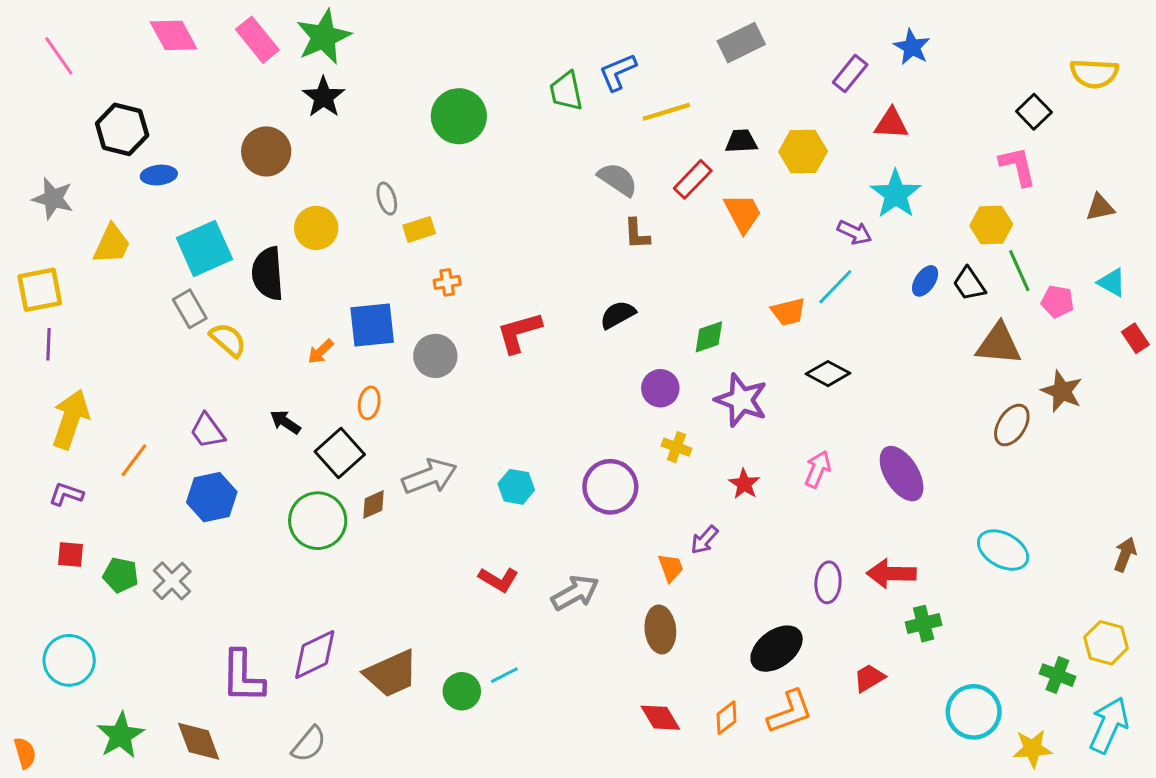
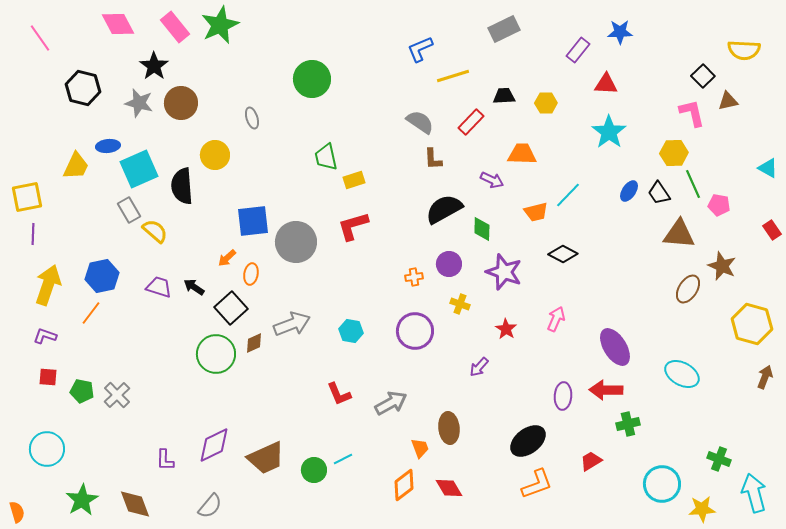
blue star: (912, 47) -> (620, 32), turned -30
green trapezoid: (566, 91) -> (326, 157), moved
black star: (324, 97) -> (154, 66), moved
yellow hexagon: (803, 151) -> (546, 103), size x0.7
blue ellipse: (159, 175) -> (108, 146), moved
gray star: (53, 199) -> (139, 103), moved
gray ellipse: (387, 199) -> (252, 118), moved
brown triangle: (1100, 207) -> (728, 101), moved
orange trapezoid: (743, 213) -> (522, 154), moved, turned -60
yellow rectangle: (419, 229) -> (354, 180), moved
purple arrow: (854, 232) -> (492, 180), moved
orange cross: (447, 282) -> (414, 277), moved
cyan triangle: (1112, 282) -> (768, 168), moved
black semicircle: (618, 315) -> (444, 209), moved, size x1.5
green diamond: (709, 337) -> (482, 229), turned -70
orange arrow: (321, 351) -> (227, 258), moved
gray circle: (435, 356) -> (296, 242), size x1.4
purple trapezoid: (207, 431) -> (159, 287), moved, turned 144
purple ellipse: (902, 474) -> (615, 347), moved
blue hexagon: (212, 497) -> (102, 276), moved
orange trapezoid: (671, 568) -> (420, 448), moved
red L-shape: (499, 579) -> (339, 394), turned 36
yellow hexagon: (1106, 643) -> (752, 324), moved, size x1.4
purple L-shape: (243, 677) -> (165, 460), size x0.6
orange diamond: (727, 718) -> (404, 485), moved, size x1.4
cyan arrow: (1109, 725) -> (754, 493), turned -39

